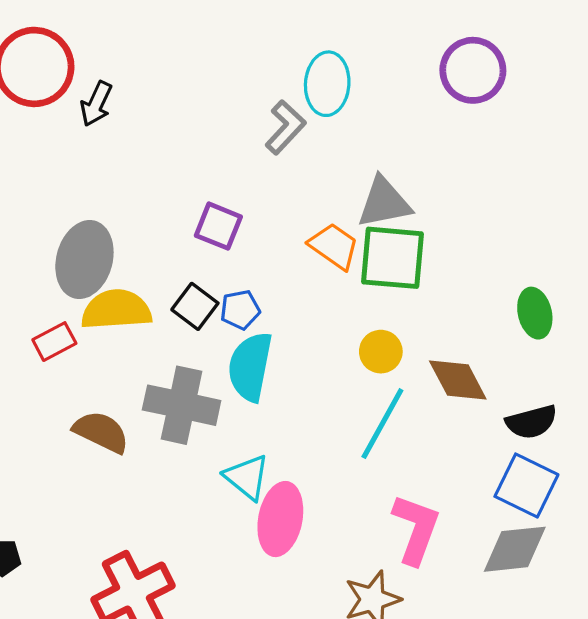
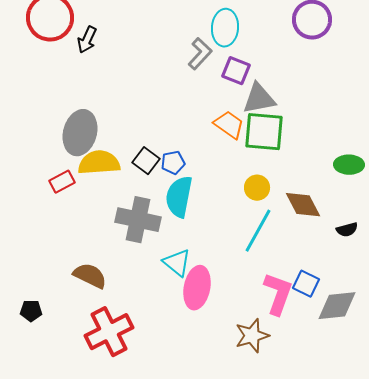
purple square: (218, 226) -> (236, 71), moved
green ellipse: (535, 313) -> (349, 165), turned -76
black semicircle: (531, 422) -> (347, 230), size x0.7
brown semicircle: (101, 432) -> (90, 276), moved
blue square: (526, 486) -> (306, 284), moved, size x0.7

